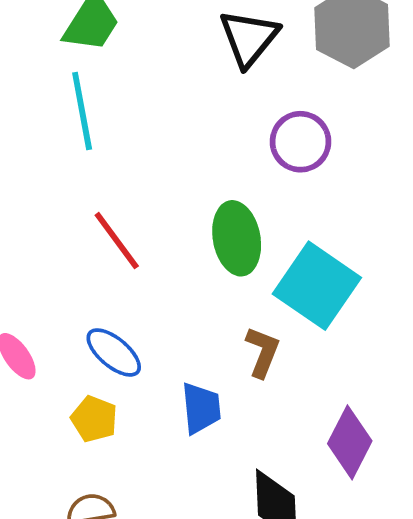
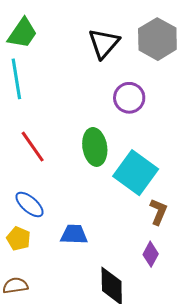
brown L-shape: (263, 352) -> (158, 212), moved
blue trapezoid: (201, 408) -> (74, 234), turned -84
purple diamond: (350, 442) -> (151, 254), size x0.7

